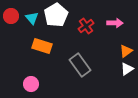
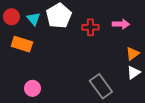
red cross: (86, 26) -> (90, 27), turned 35
orange rectangle: (42, 46) -> (22, 44), moved
gray rectangle: (80, 65) -> (101, 86), moved

